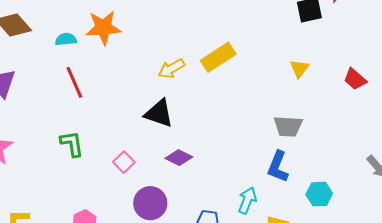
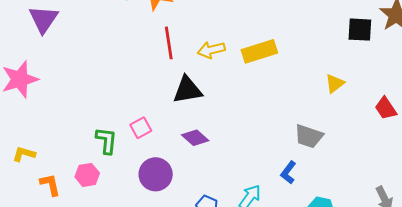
red line: (74, 82) -> (169, 43), moved
black triangle: (159, 113) -> (187, 90), turned -44
green L-shape: (72, 144) -> (106, 141), moved
blue L-shape: (278, 167) -> (288, 173), size x0.7

